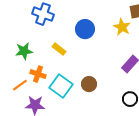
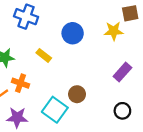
yellow star: (122, 27) -> (114, 31), turned -30
cyan square: (61, 86) -> (55, 110), moved

